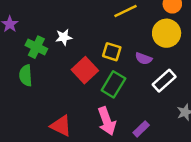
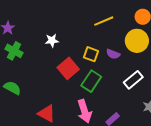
green cross: (36, 47) -> (14, 51), moved
purple semicircle: (144, 59) -> (113, 54), moved
green semicircle: (26, 75) -> (12, 88), moved, turned 120

